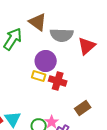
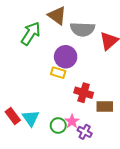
red cross: (58, 81) -> (84, 93), moved
brown rectangle: (83, 108) -> (105, 106), turned 35

